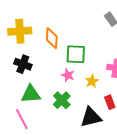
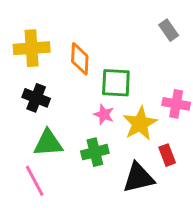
yellow star: (92, 81) -> (140, 123), size x1.6
green cross: (62, 100) -> (95, 152), turned 30

